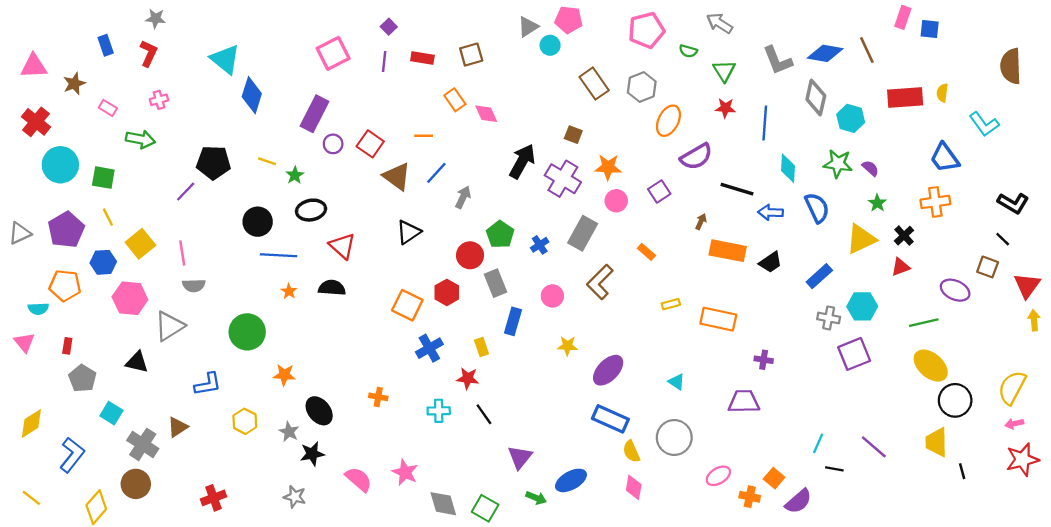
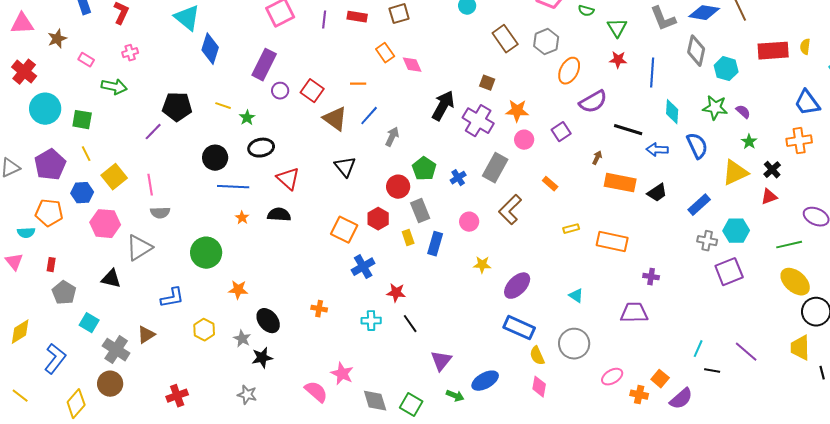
black triangle: (408, 232) -> (345, 167), turned -35
yellow rectangle: (482, 347) -> (408, 238), moved
pink semicircle: (359, 479) -> (316, 392), moved

